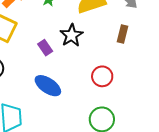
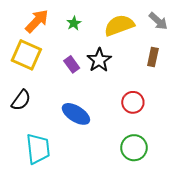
purple rectangle: (45, 48) -> (72, 64), moved

